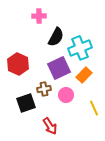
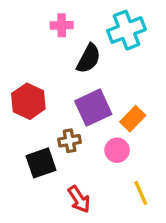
cyan cross: (80, 48) -> (126, 30), moved
pink circle: (66, 95) -> (117, 150), moved
yellow line: (94, 108) -> (141, 193), moved

